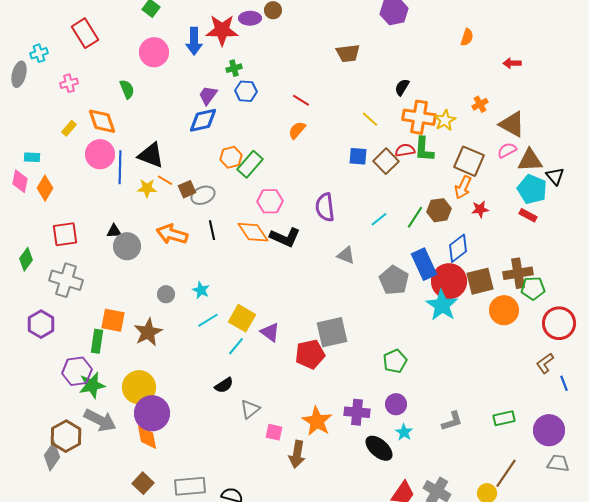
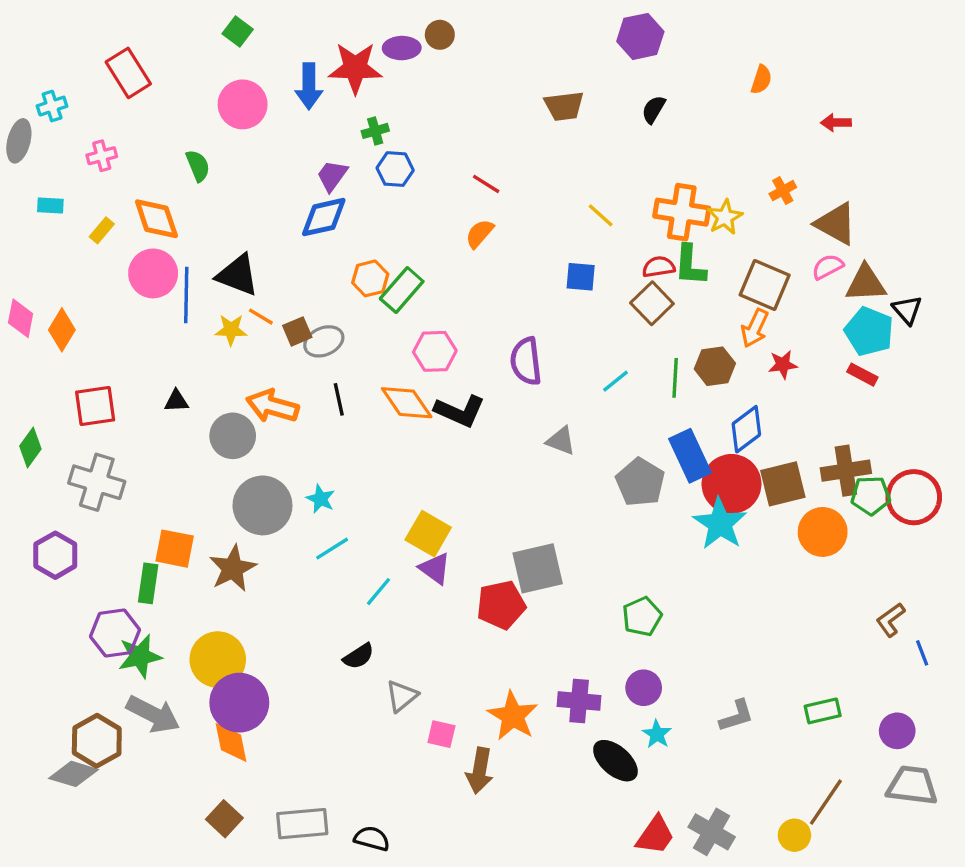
black semicircle: (402, 87) -> (654, 109), moved
cyan rectangle: (32, 157) -> (50, 205), moved
brown square: (386, 161) -> (652, 303), moved
green line: (415, 217) -> (675, 378), turned -30
gray circle: (127, 246) -> (233, 436), moved
gray circle: (166, 294) -> (262, 505), size x2.0
yellow square: (242, 318) -> (428, 534), moved
red circle: (559, 323) -> (914, 497), moved
purple circle: (549, 430) -> (897, 731), size x0.7
gray diamond: (52, 456) -> (74, 774), turned 72
gray trapezoid: (558, 463) -> (912, 786), size x1.4

